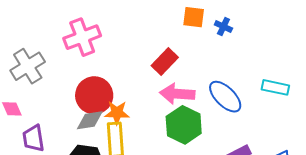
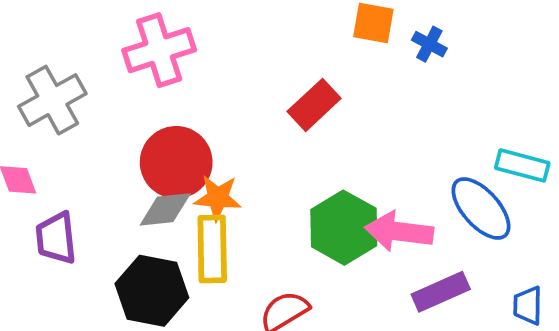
pink arrow: (177, 94) -> (399, 231), moved
blue ellipse: (225, 97) -> (481, 208), moved

